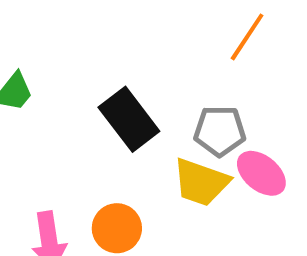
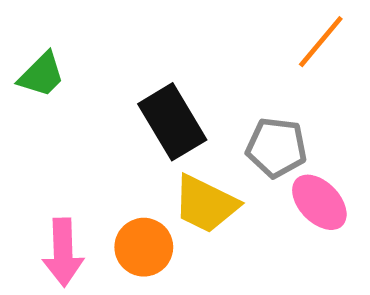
yellow trapezoid: (201, 182) -> (206, 204), moved

